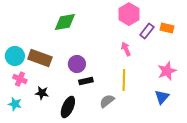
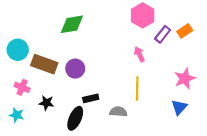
orange rectangle: (167, 28) -> (185, 31), turned -48
cyan circle: (15, 56) -> (18, 50), moved
purple circle: (77, 64) -> (75, 69), moved
black rectangle: (86, 81) -> (91, 98), moved
gray semicircle: (107, 101) -> (118, 112), turned 42

